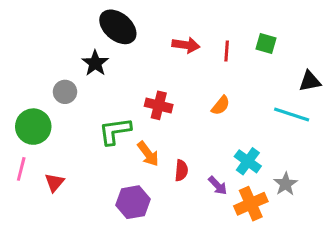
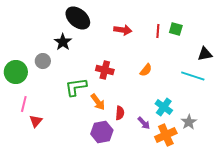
red line: (227, 51) -> (158, 31), moved
green circle: (33, 127) -> (16, 72), moved
pink line: (21, 169) -> (24, 104), moved
purple hexagon: (133, 202) -> (102, 132), moved

